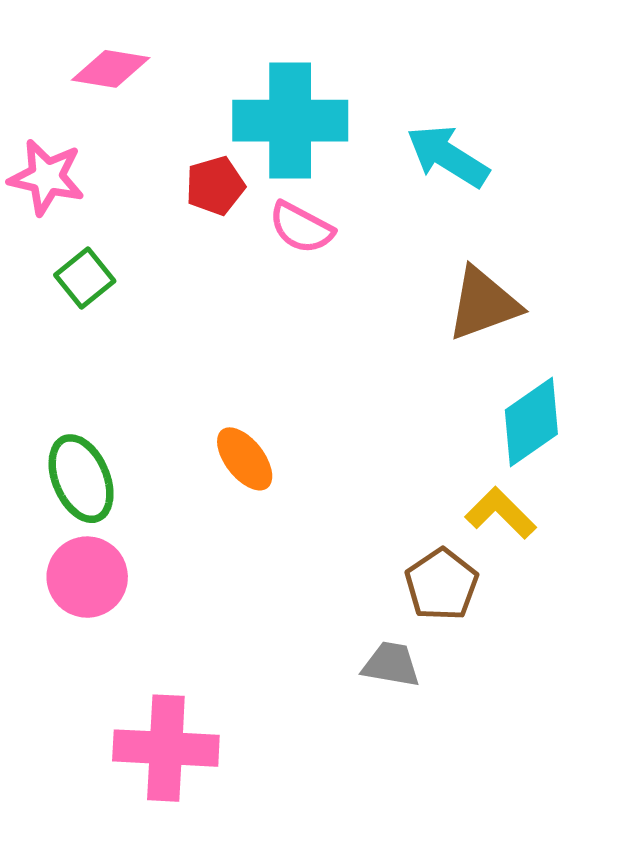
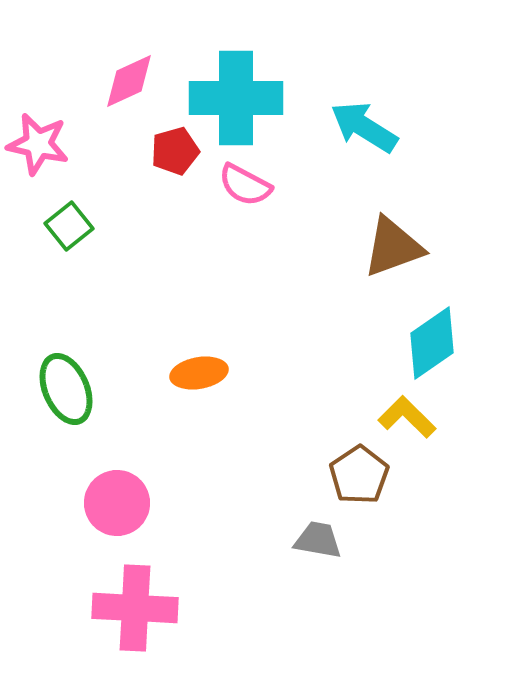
pink diamond: (111, 69) -> (129, 81), moved, turned -34
orange ellipse: (245, 459) -> (199, 373), turned -62
pink circle: (87, 577) -> (117, 503), moved

